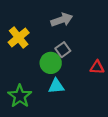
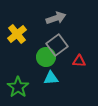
gray square: (63, 50) -> (57, 45), size x1.5
red triangle: (97, 67) -> (79, 61), moved

